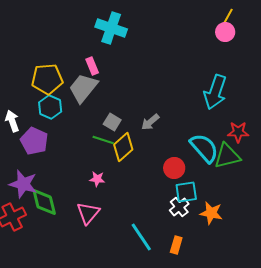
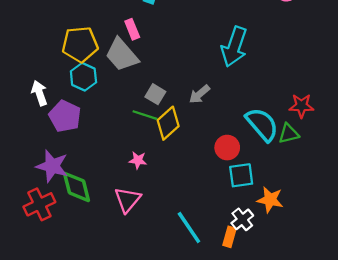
gray trapezoid: (83, 88) -> (122, 55), turned -80
cyan arrow: (215, 92) -> (234, 47), moved
green triangle: (227, 156) -> (289, 134), size x0.7
white cross: (179, 207) -> (242, 219), moved

